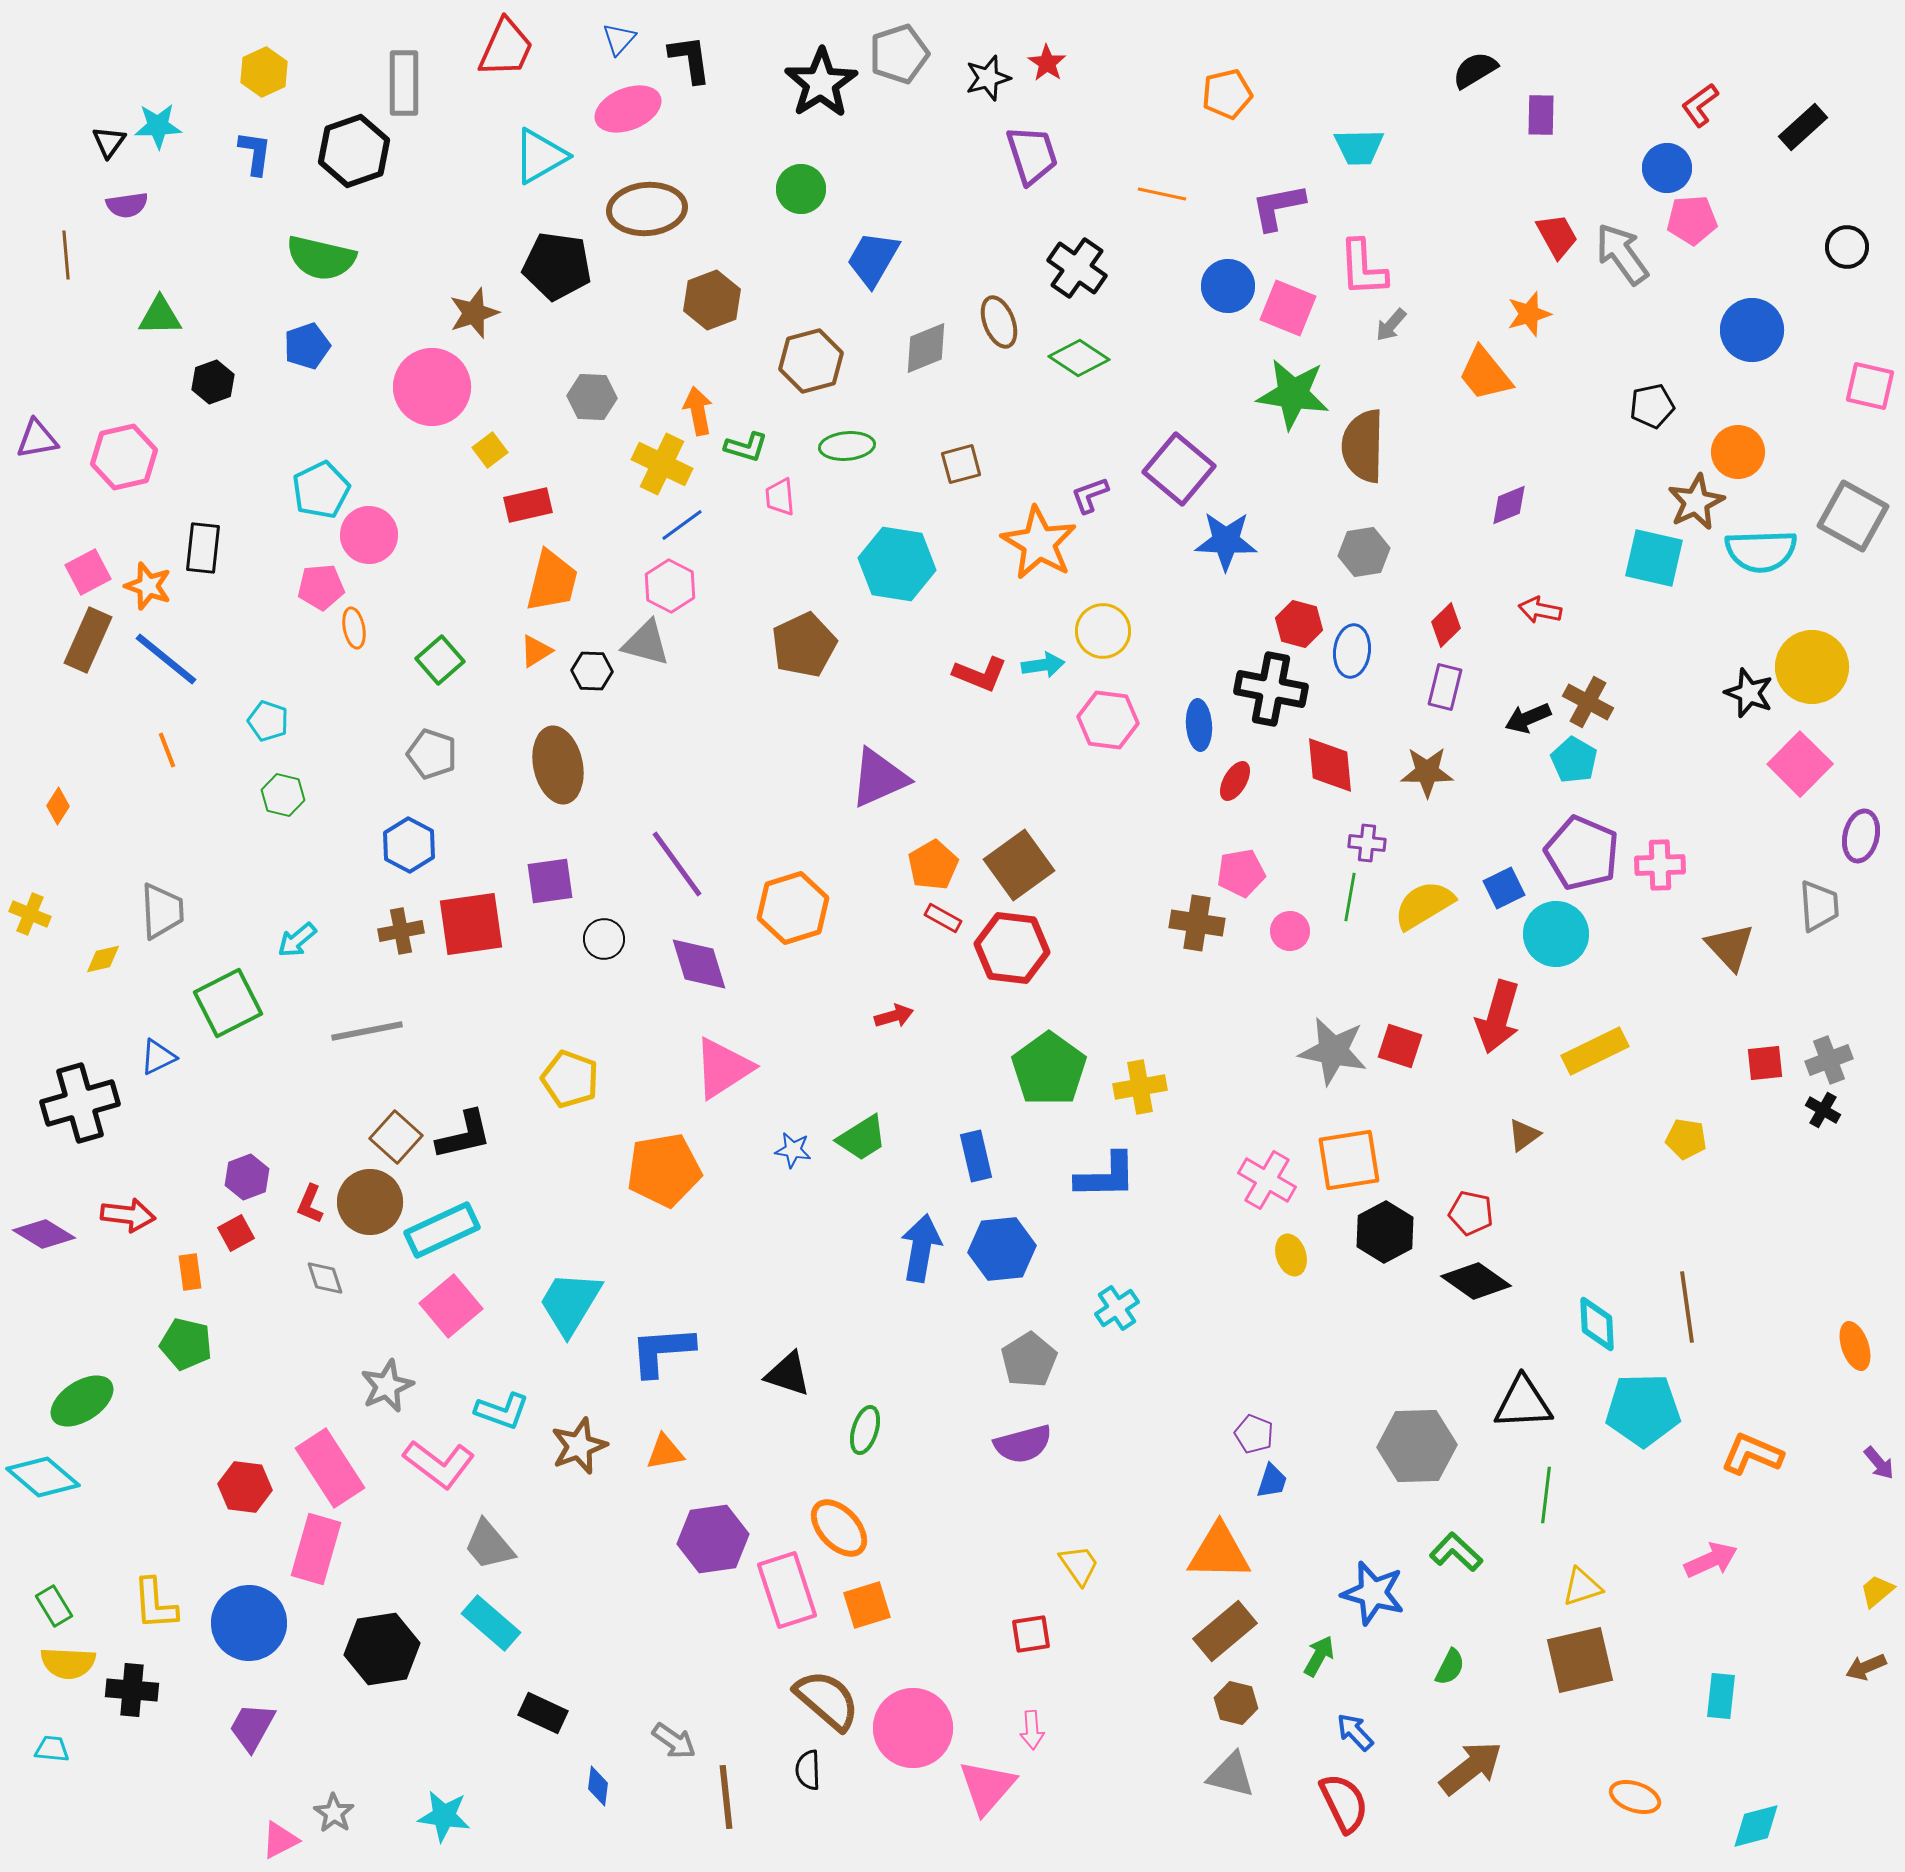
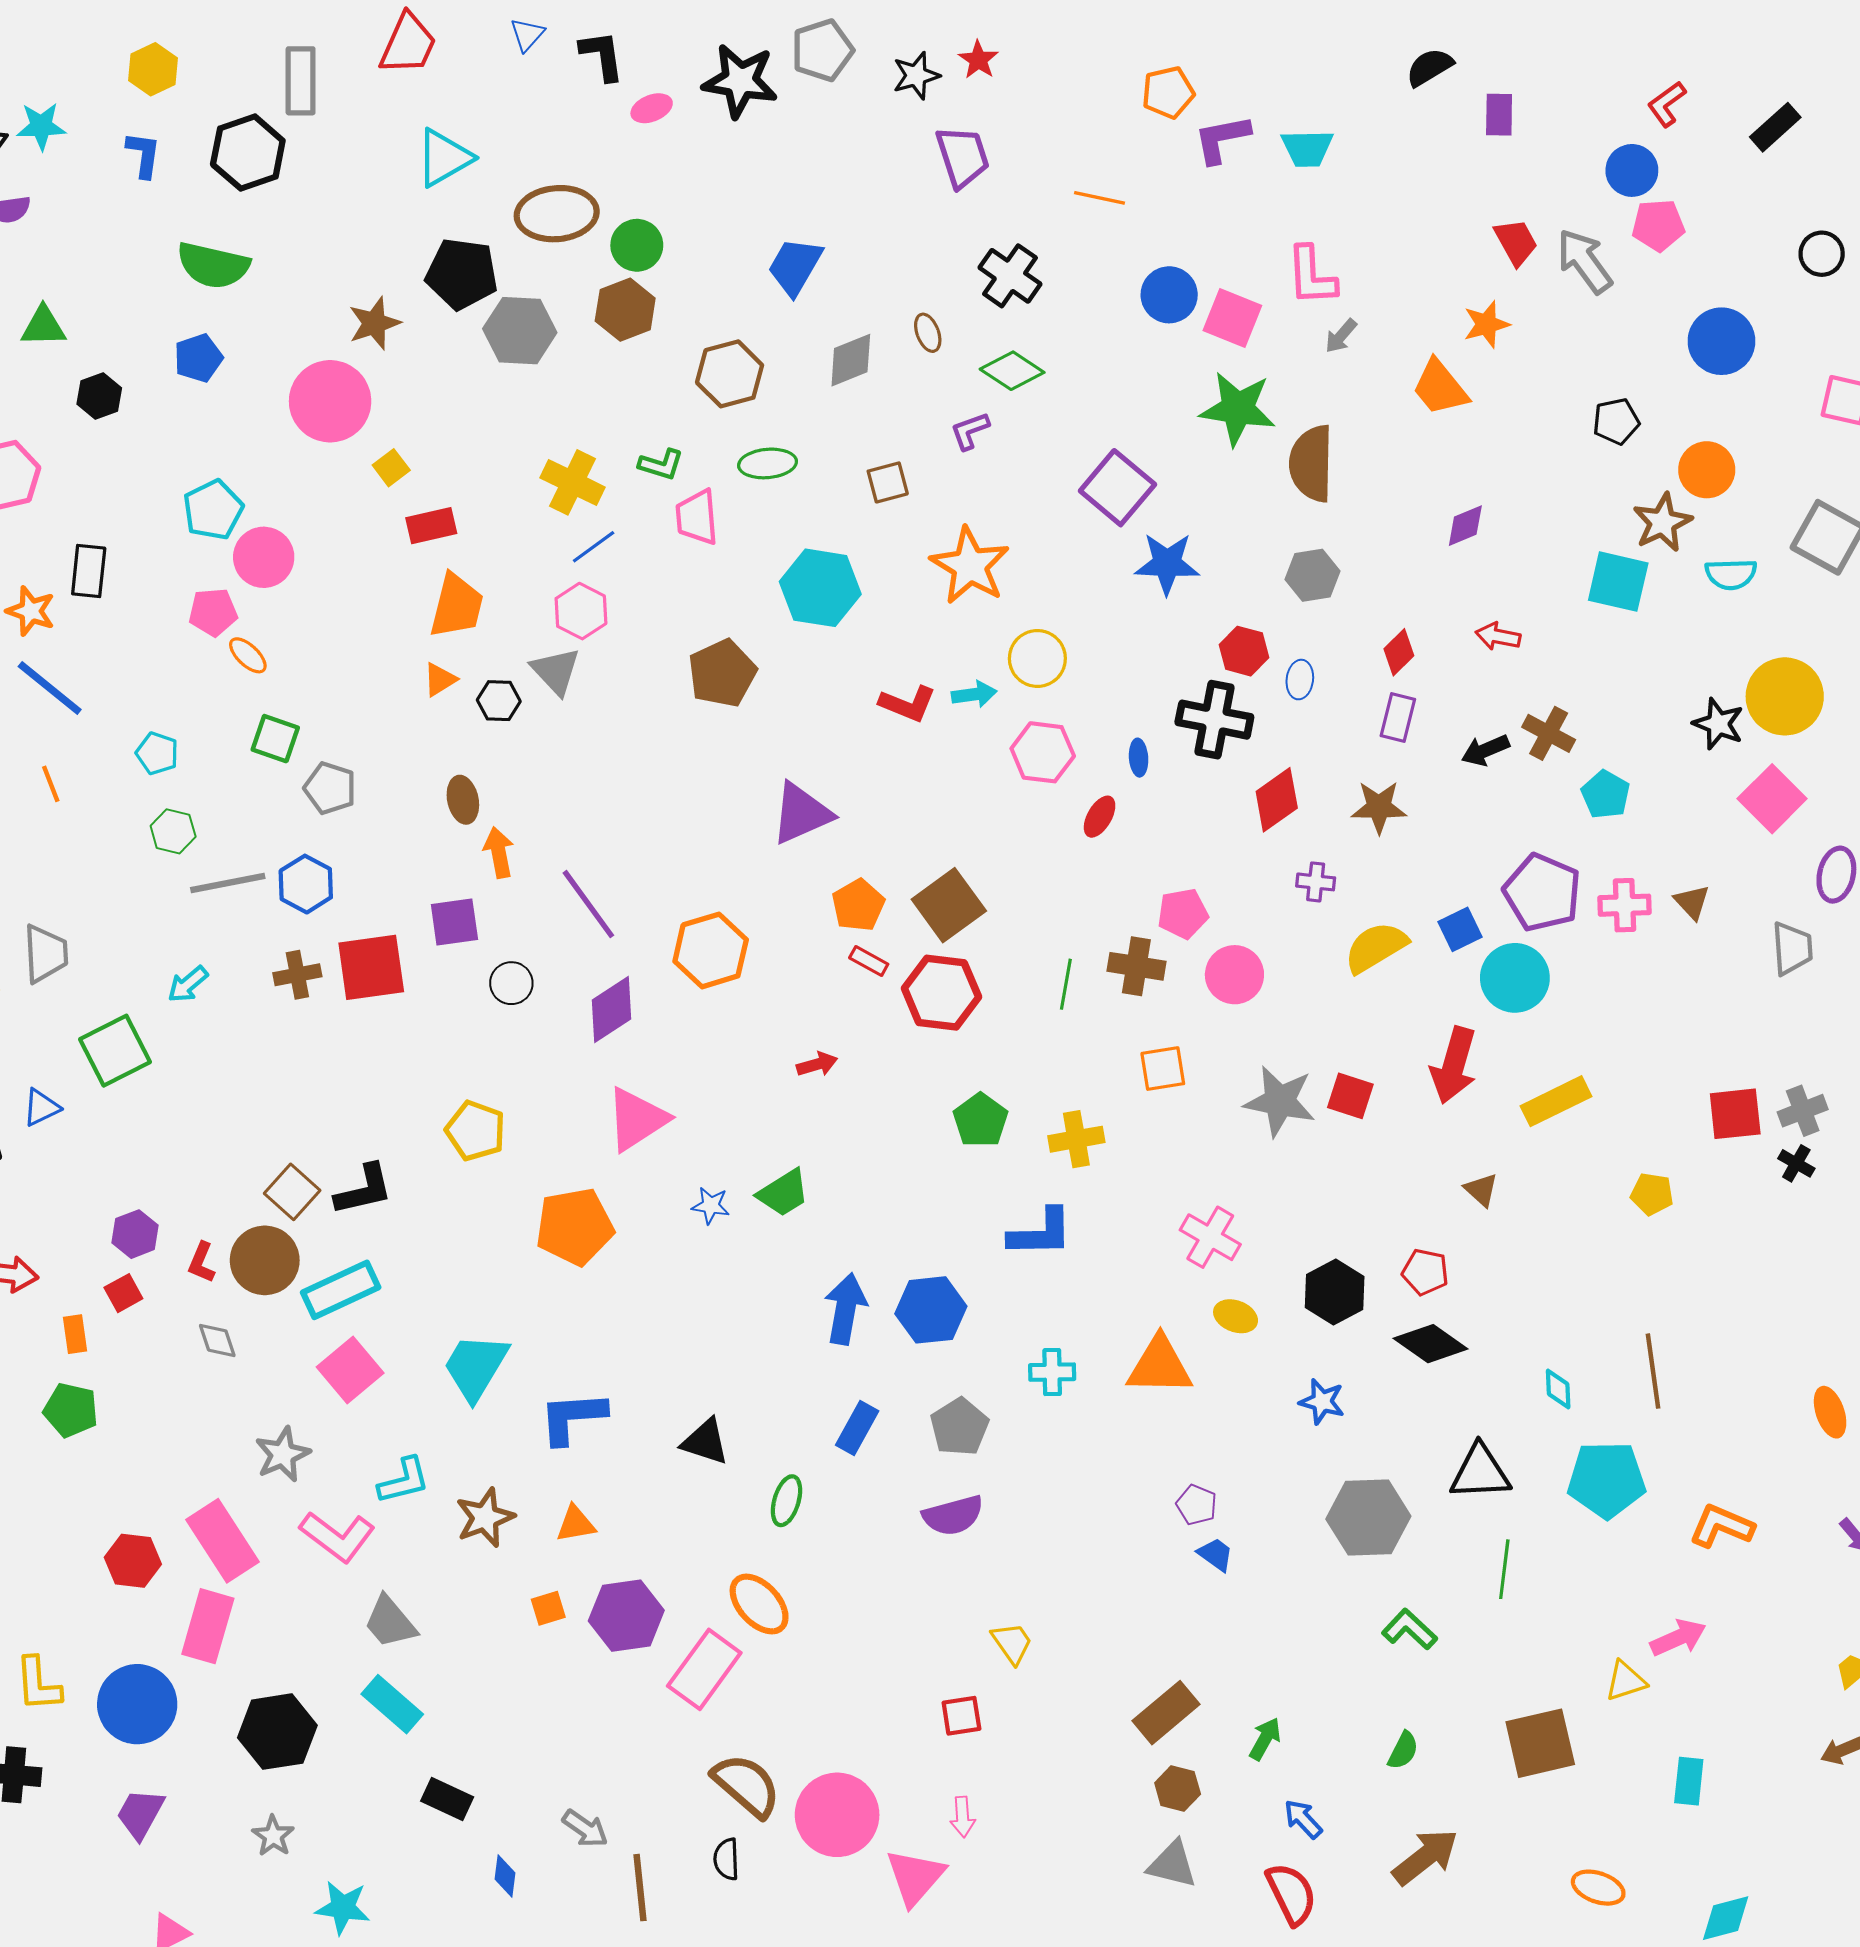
black star: (821, 83) -> (740, 81), turned -30
pink ellipse: (628, 109) -> (652, 108), moved, size x0.6
green circle: (801, 189) -> (637, 245), moved
purple L-shape: (1278, 207) -> (1222, 139), moved
brown ellipse: (999, 322) -> (928, 333), size x0.7
gray hexagon: (592, 397) -> (520, 331), moved, size x1.4
orange arrow: (698, 411) -> (499, 852), moved
purple L-shape: (1090, 495) -> (970, 431), moved
pink trapezoid: (780, 497) -> (697, 517), size x1.4
cyan semicircle: (1761, 551) -> (1731, 574), size x0.7
orange ellipse: (354, 628) -> (248, 655), turned -36
gray triangle: (646, 643) -> (556, 671), turned 32
blue ellipse: (1352, 651) -> (1300, 680), size x0.7
green square: (440, 660) -> (275, 739), moved, turned -30
blue ellipse: (1199, 725) -> (1139, 758), size x0.7
cyan pentagon: (1574, 760) -> (1606, 794), moved
brown ellipse: (558, 765) -> (463, 800), size x0.6
red diamond: (1330, 765) -> (1277, 800), turned 60
red ellipse: (1235, 781) -> (1100, 817), moved
green line: (1350, 897) -> (1066, 984), moved
pink circle: (1290, 931) -> (1234, 975), size x1.4
brown triangle: (1730, 947) -> (1692, 902), moved, size x0.7
purple diamond: (699, 964) -> (612, 1009), turned 74
gray line: (367, 1031) -> (228, 883), moved
red square: (1765, 1063) -> (1735, 1114), size x1.4
green pentagon: (1049, 1069) -> (980, 1120), size x0.7
brown triangle: (1524, 1135) -> (1481, 1190), turned -42
blue rectangle: (976, 1156) -> (857, 1428), moved, turned 42
orange square: (1349, 1160) -> (1163, 1069), moved, size x0.7
yellow ellipse: (1291, 1255) -> (1236, 1316), turned -51
cyan cross: (1117, 1308) -> (1052, 1372), turned 33
cyan diamond: (1597, 1324) -> (1558, 1389), size x0.7
cyan L-shape: (502, 1411) -> (404, 1481), turned -34
blue trapezoid: (1272, 1481) -> (1216, 1554), turned -72
orange triangle: (1219, 1552) -> (1160, 1366), moved
yellow triangle: (1582, 1587) -> (1626, 1681), moved
pink rectangle: (787, 1590) -> (704, 1669), turned 54
blue star: (1373, 1593) -> (1322, 1402), moved, size x0.7
orange square: (867, 1605) -> (548, 1608), moved, size x0.7
gray star: (334, 1813) -> (273, 1836), moved

